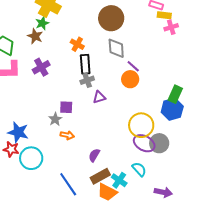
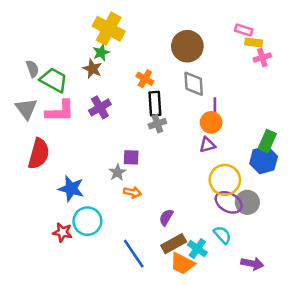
purple line: (133, 66) -> (215, 106), turned 48
purple triangle: (99, 97) -> (207, 145), moved
red star: (11, 149) -> (62, 232), moved

